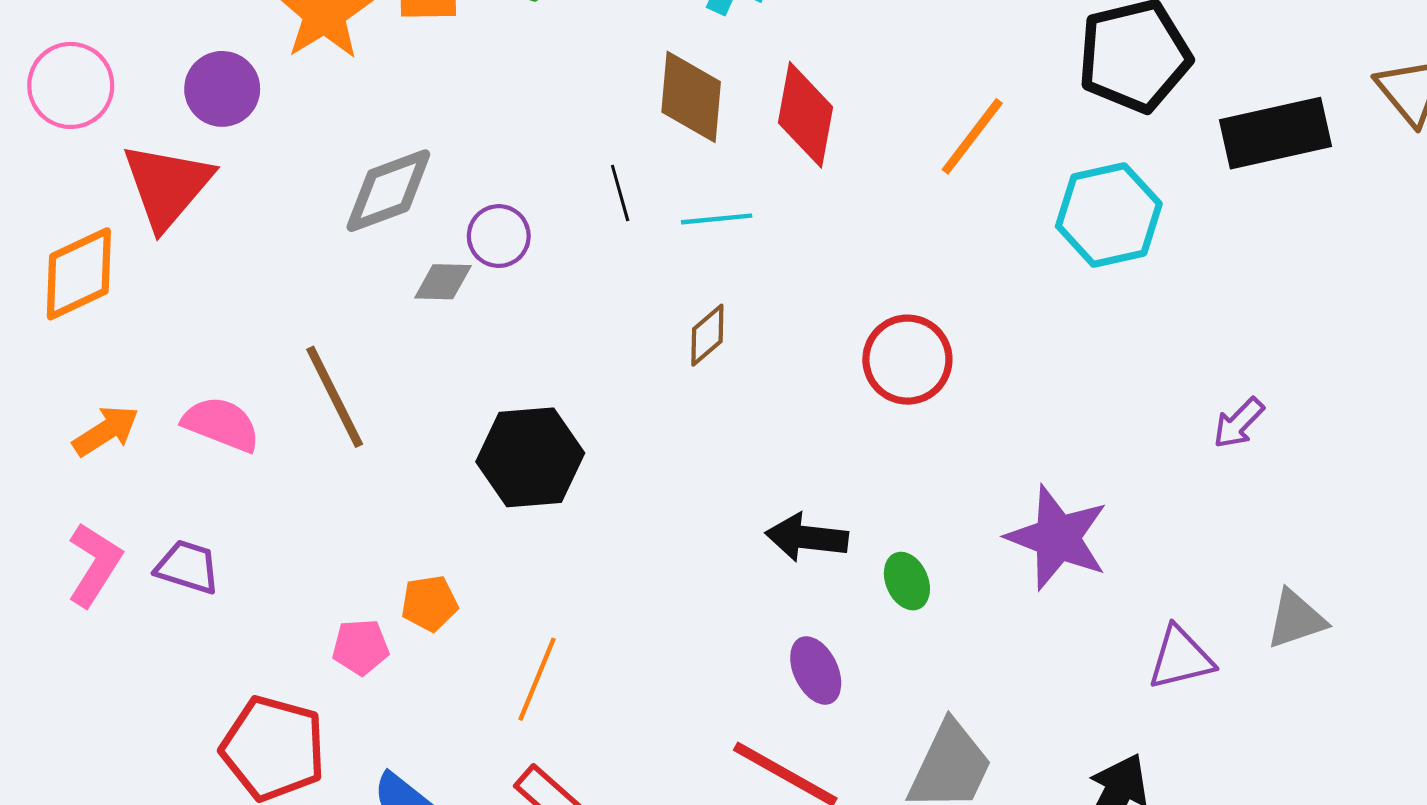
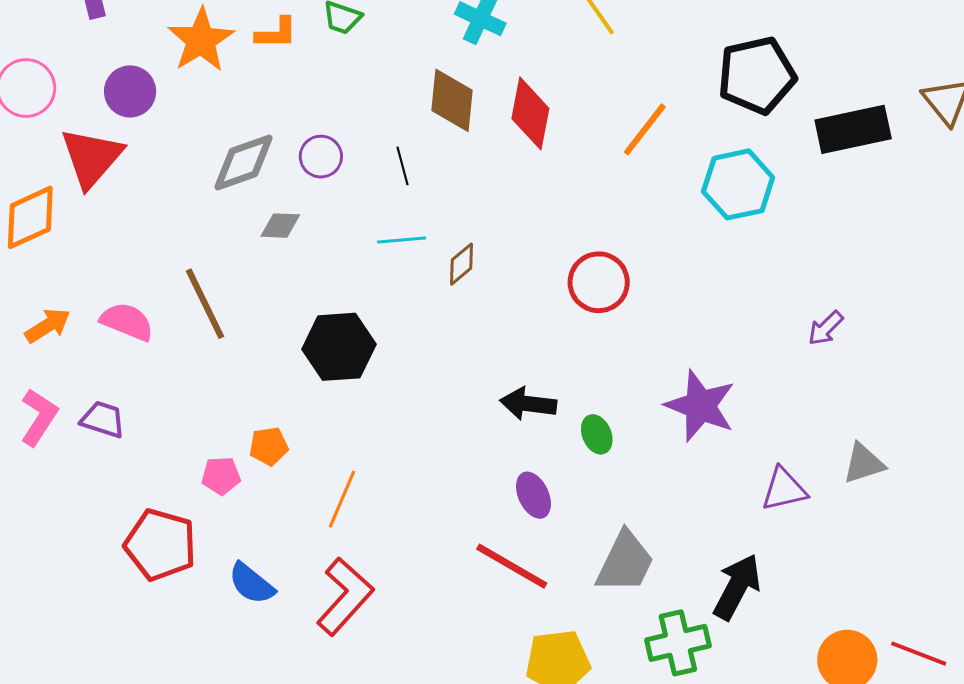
cyan line: (717, 219) -> (402, 240), moved
purple circle: (499, 236) -> (321, 157), moved

